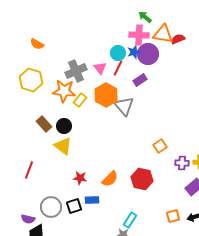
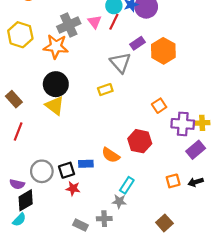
purple rectangle: (140, 80) -> (138, 43), moved
orange hexagon: (106, 95) -> (163, 51), moved
yellow rectangle: (80, 100) -> (105, 90), moved, turned 32
brown rectangle: (44, 124) -> (14, 99), moved
black circle: (64, 126) -> (56, 84), size x1.5
purple cross: (182, 163) -> (183, 124), size x1.5
red star: (80, 178) -> (73, 188), moved
orange semicircle: (110, 179) -> (111, 155), moved, turned 78

